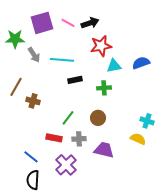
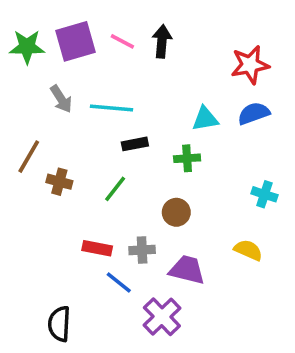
black arrow: (90, 23) -> (162, 41), turned -66
green star: (15, 39) -> (27, 47), moved
red star: (101, 46) -> (250, 65), moved
green line: (68, 118) -> (115, 189), moved
cyan cross: (147, 121) -> (264, 194), moved
blue line: (31, 157) -> (119, 282), moved
purple cross: (66, 165) -> (162, 317), moved

